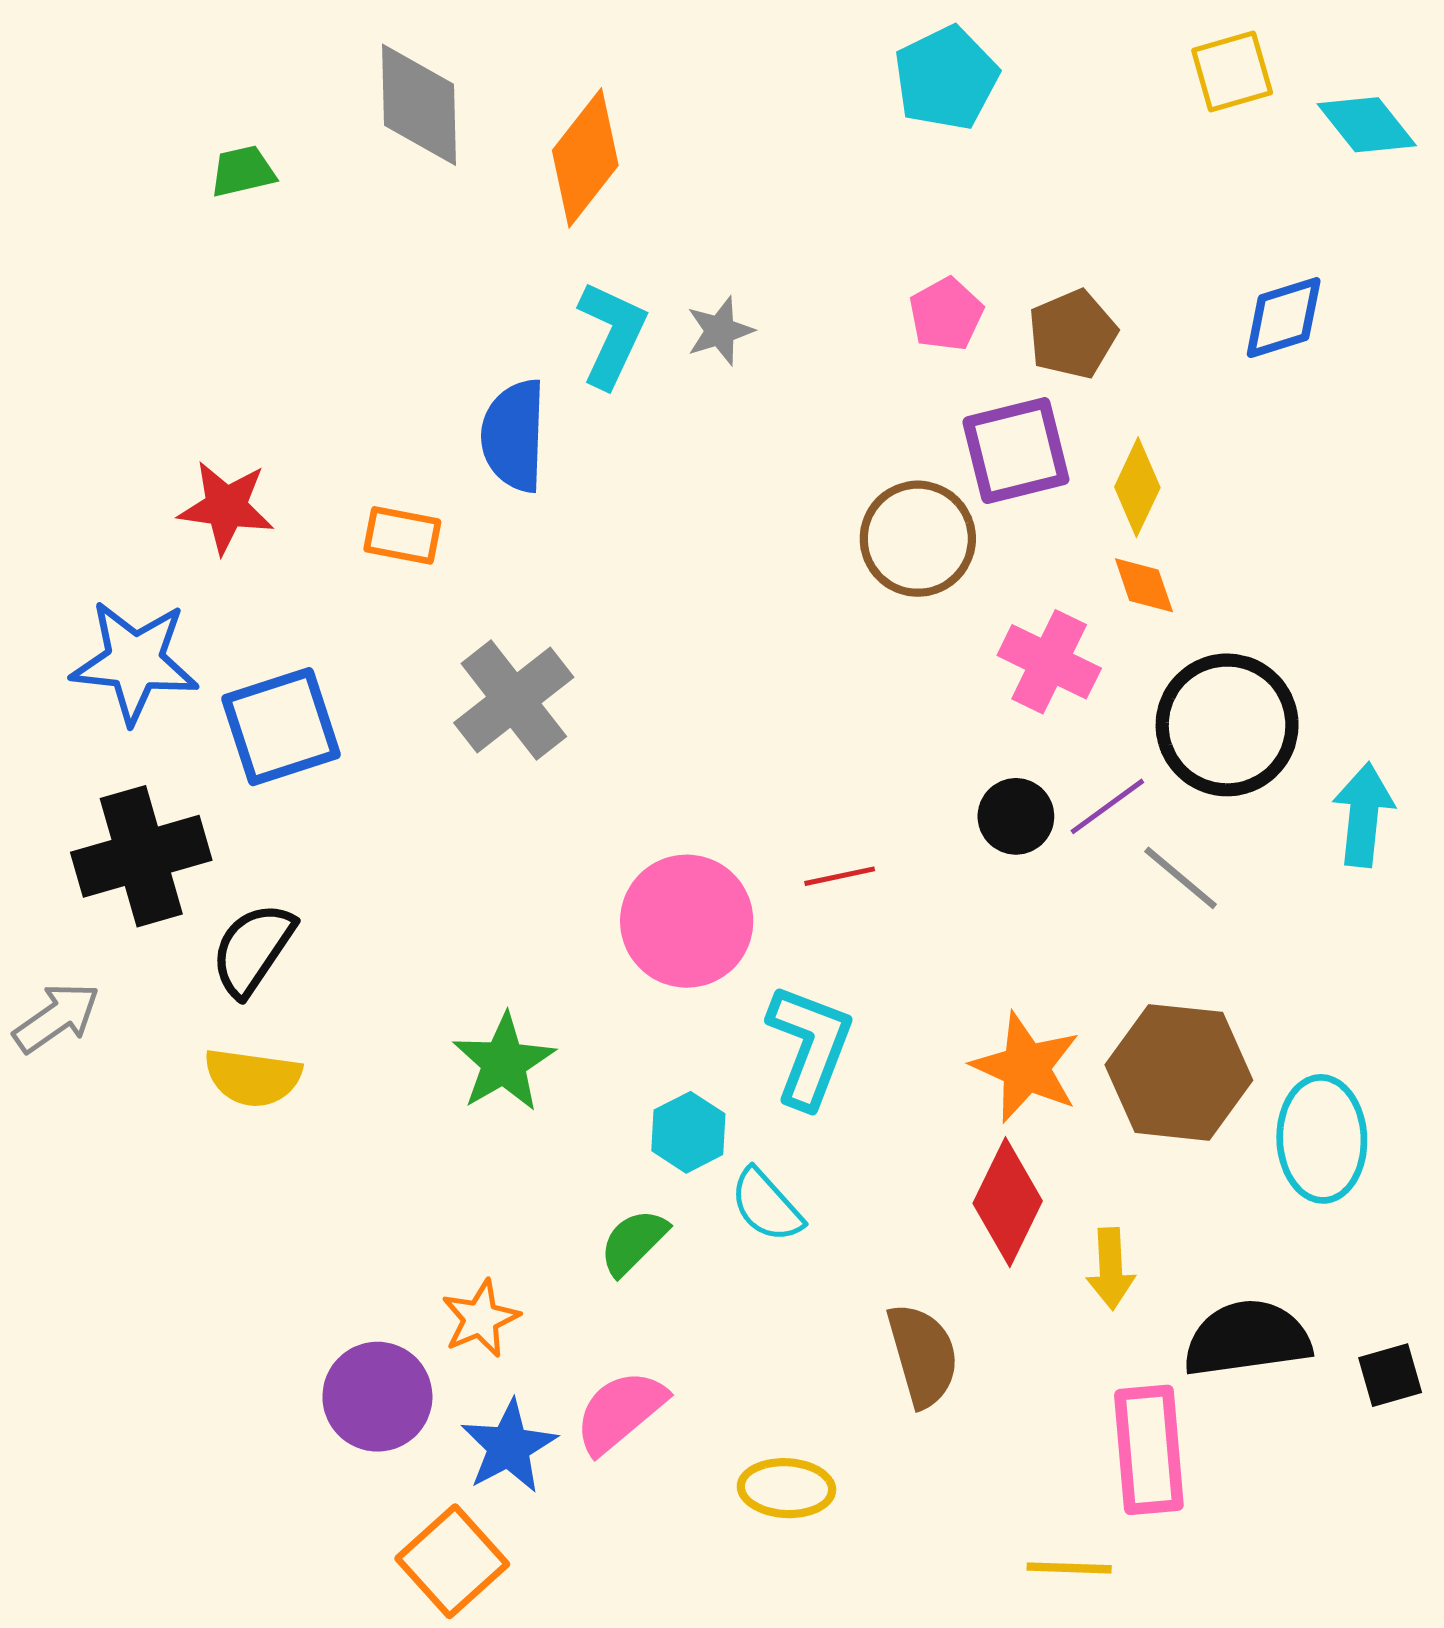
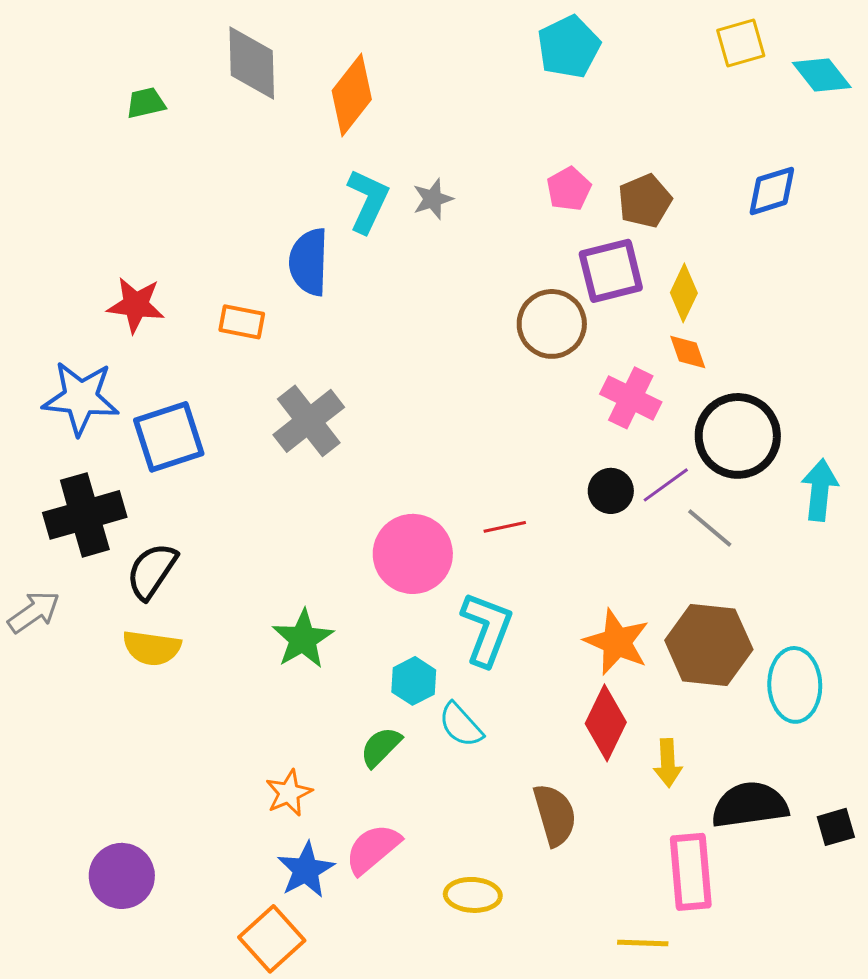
purple circle: (377, 1397) -> (122, 876), moved

